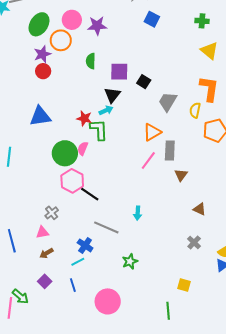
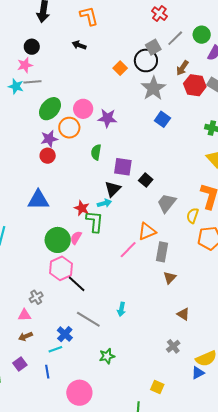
pink line: (148, 160) -> (128, 250), moved

